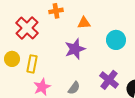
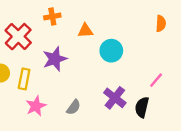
cyan circle: (116, 40) -> (111, 51), moved
purple star: (75, 49) -> (55, 59), moved

